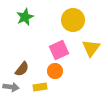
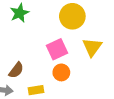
orange circle: (55, 71) -> (61, 72), moved

